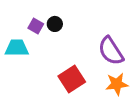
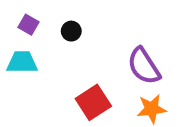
purple square: (36, 26) -> (29, 25), moved

